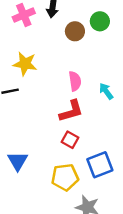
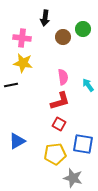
pink cross: (24, 15) -> (22, 38), moved, turned 30
blue triangle: (18, 161) -> (17, 141), turned 30
blue square: (100, 165) -> (83, 144), turned 30

